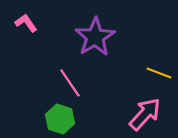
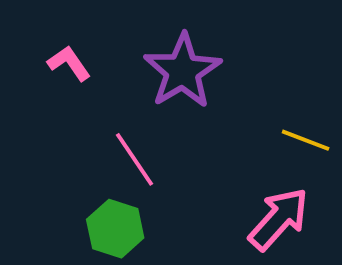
pink L-shape: (26, 23) -> (69, 63), moved

